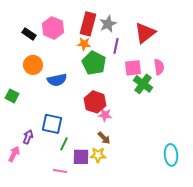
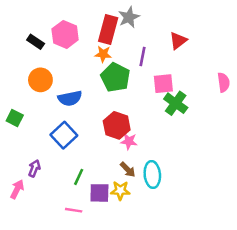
gray star: (108, 24) -> (129, 17), moved
red triangle: (145, 33) -> (178, 41), size x0.7
pink semicircle: (159, 67) -> (224, 82), moved
blue square: (52, 124) -> (64, 135), moved, turned 35
cyan ellipse: (171, 155) -> (152, 175), moved

